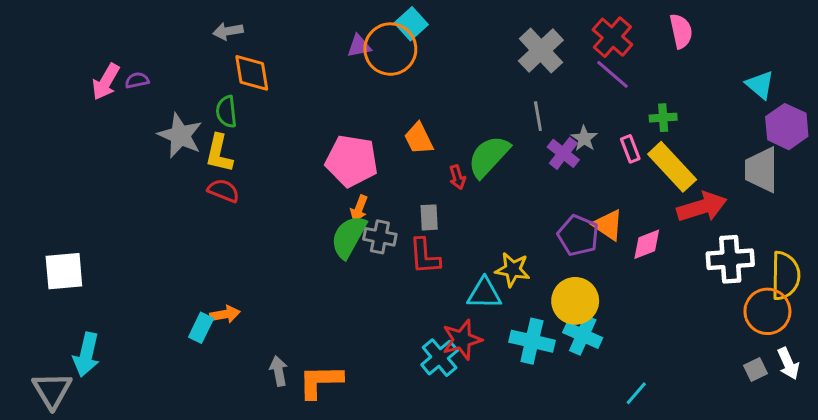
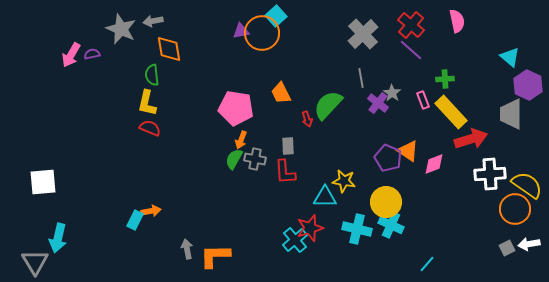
gray star: (180, 135) -> (121, 29), moved
green semicircle: (349, 237) -> (234, 159), size x0.7
yellow semicircle: (785, 276) -> (527, 185), turned -56
white arrow: (788, 364) -> (529, 244), turned 105

